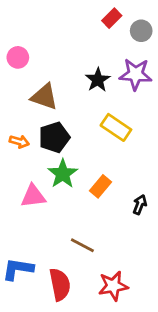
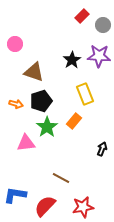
yellow rectangle: (116, 127) -> (85, 94), turned 35
orange rectangle: (101, 186) -> (74, 121), moved
red semicircle: (60, 284) -> (45, 206), turned -125

